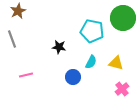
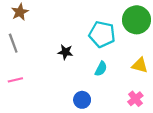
yellow triangle: (116, 63) -> (140, 65), moved
pink line: (26, 75) -> (15, 80), moved
blue circle: (73, 77) -> (82, 100), moved

